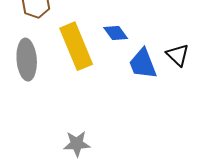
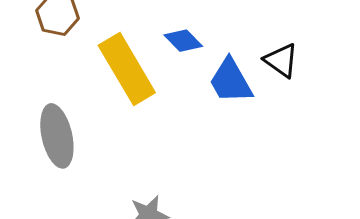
gray ellipse: (27, 60) -> (57, 136), moved

